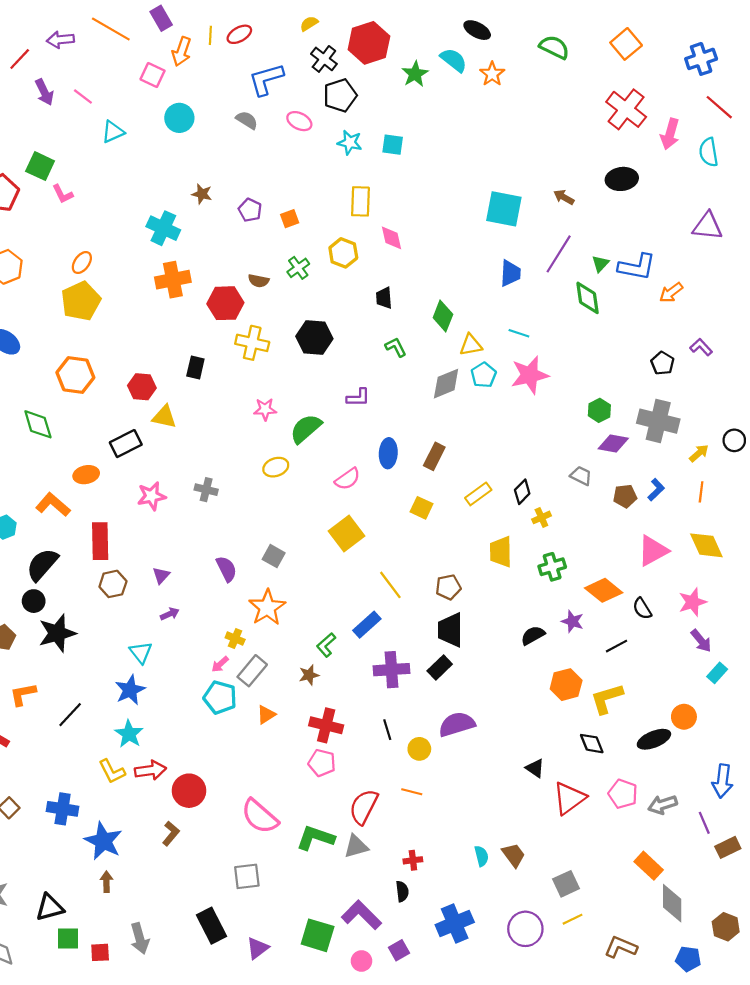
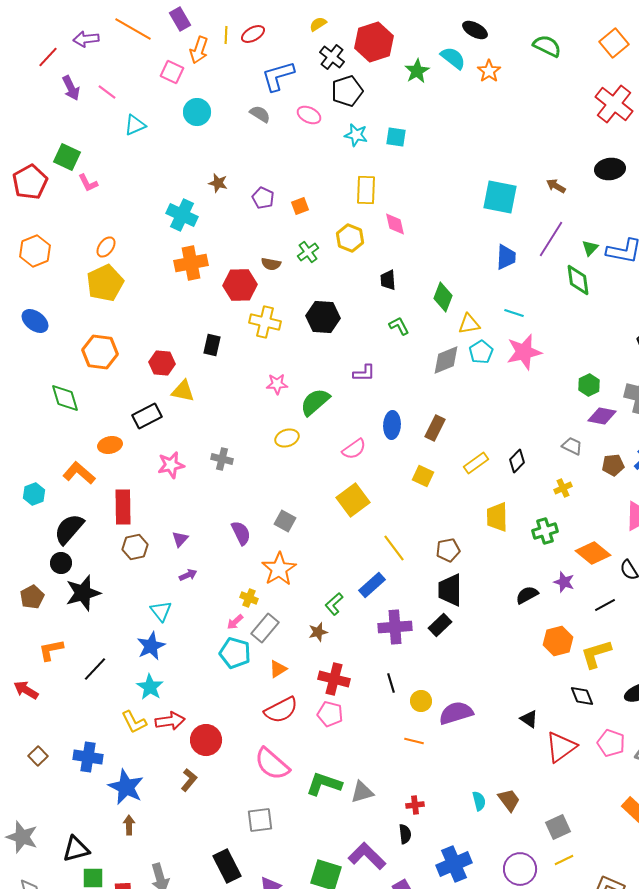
yellow cross: (541, 517) -> (563, 488), moved
purple semicircle: (457, 724) -> (456, 713), moved
red semicircle: (364, 807) -> (281, 710), moved, turned -144

